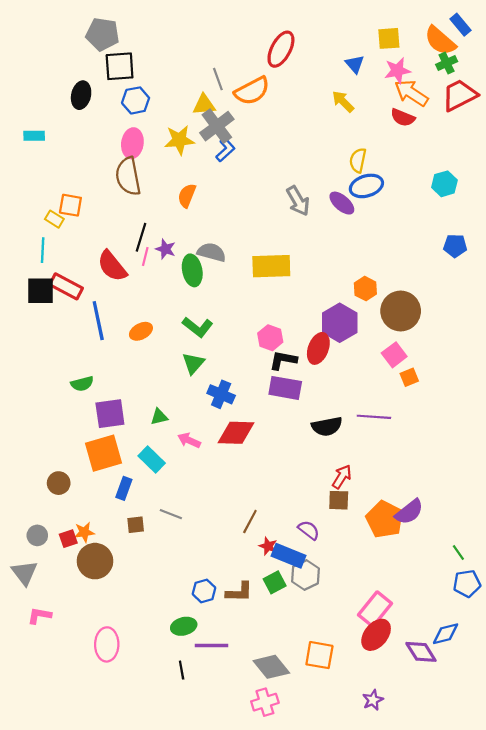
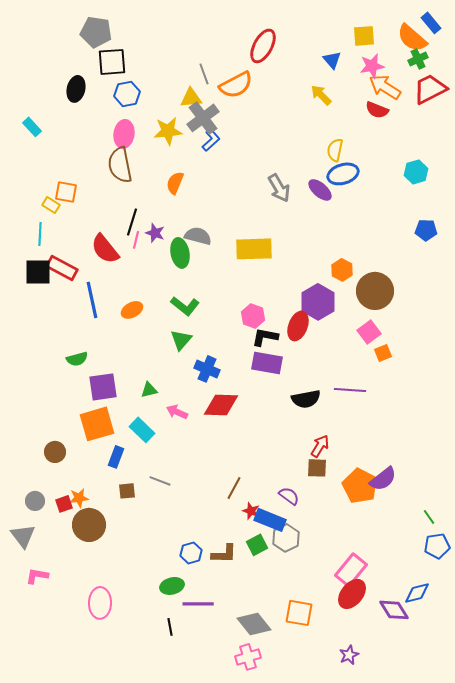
cyan rectangle: (34, 136) -> (32, 127), turned 48

